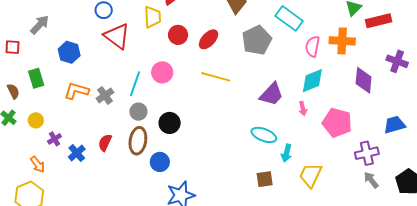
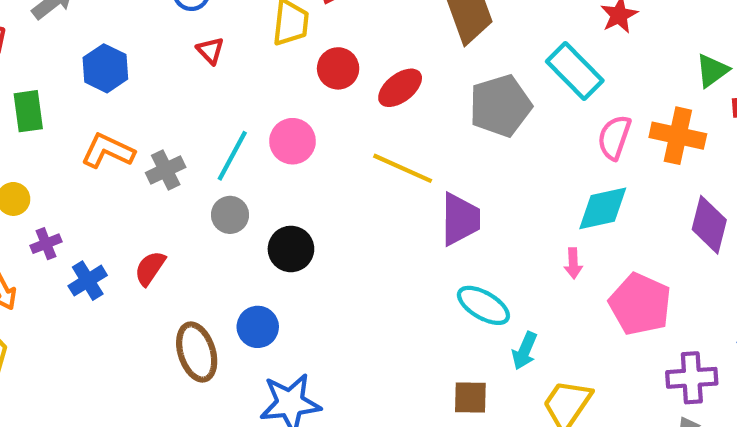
red triangle: (117, 36) -> (210, 51), size x0.5
purple trapezoid: (271, 94) -> (460, 219), moved, turned -52
brown ellipse: (138, 141) -> (197, 352), moved, turned -36

